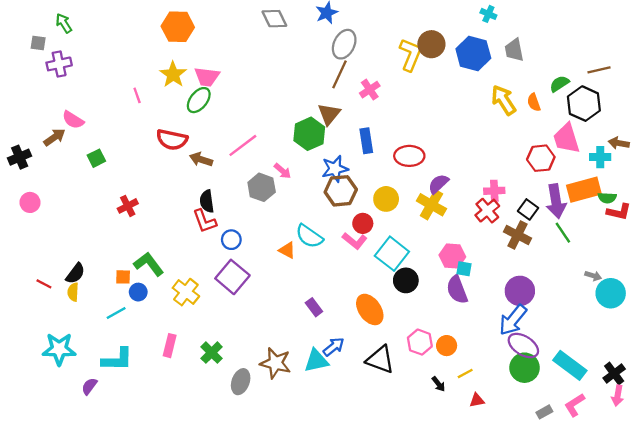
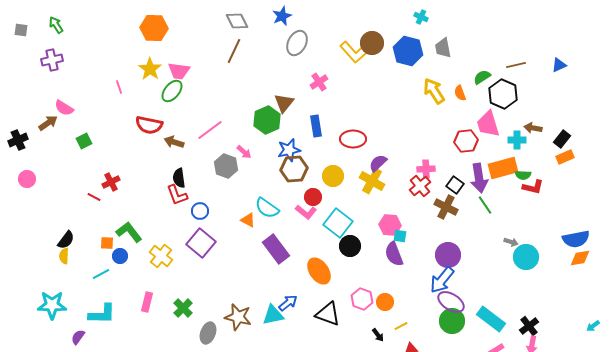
gray square: (38, 43) -> (21, 30), moved
yellow L-shape: (410, 55) -> (354, 52), turned 116
brown line: (340, 74) -> (234, 51), moved
red line: (44, 284) -> (94, 197), moved
purple rectangle: (314, 307) -> (276, 249), moved, size x1.8

